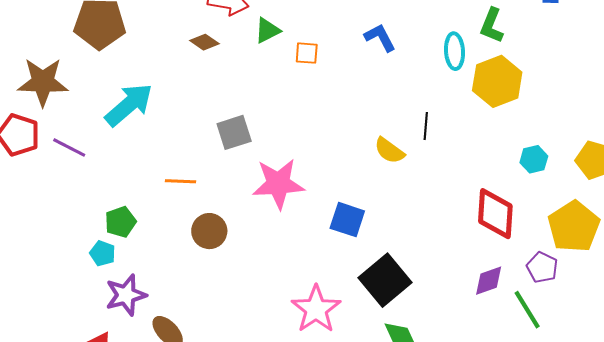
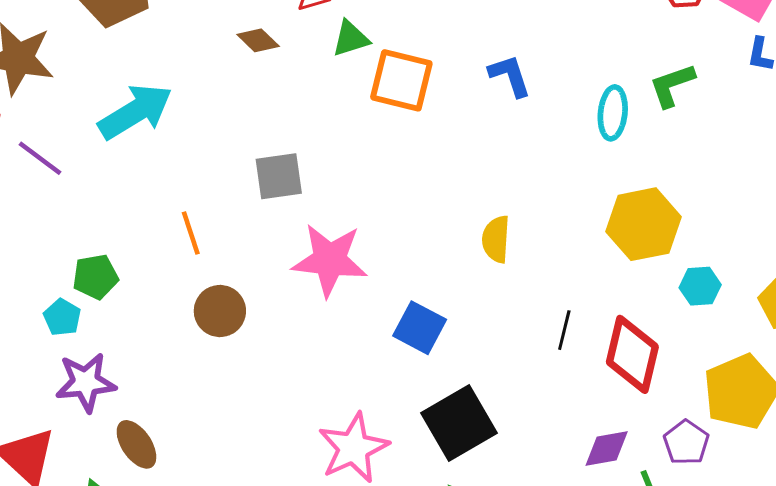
green L-shape: (492, 26) -> (672, 85), turned 39
orange square: (307, 53) -> (401, 80), size x1.8
yellow hexagon: (497, 81) -> (643, 224), moved
black line: (426, 126) -> (564, 330), moved
yellow semicircle: (389, 151) -> (496, 239), turned 48
orange line: (180, 181) -> (191, 233), turned 60

